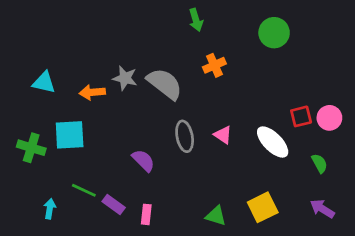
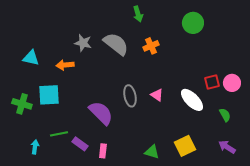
gray star: (125, 78) -> (83, 43), moved
gray semicircle: (165, 84) -> (116, 44), moved
purple semicircle: (143, 160) -> (101, 113), size x1.5
green line: (84, 190) -> (59, 134), turned -36

